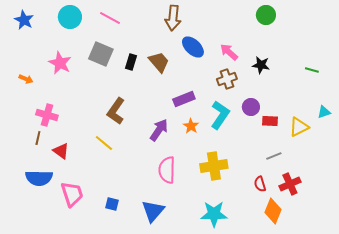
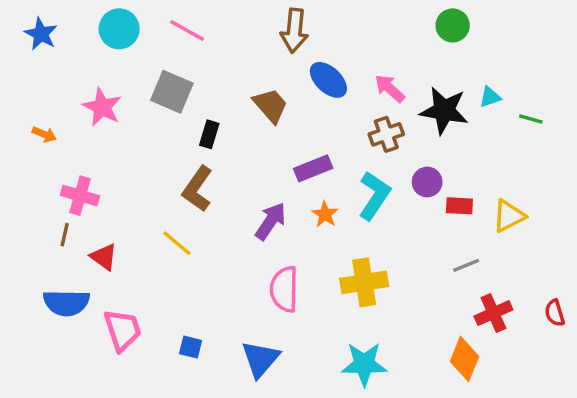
black rectangle: (131, 62) -> (209, 134), moved
black star: (261, 65) -> (444, 111), size x1.6
cyan triangle: (324, 112) -> (490, 97), moved
red semicircle: (260, 184) -> (555, 313), moved

